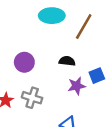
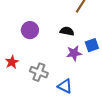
gray cross: (32, 98) -> (39, 72), moved

